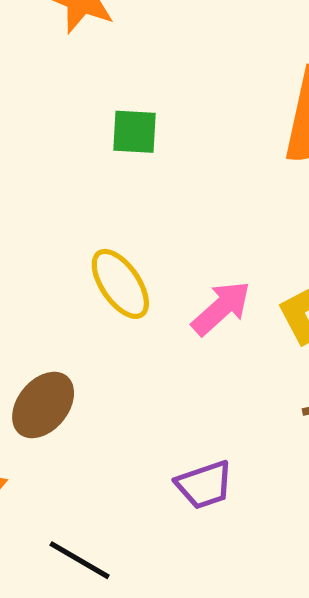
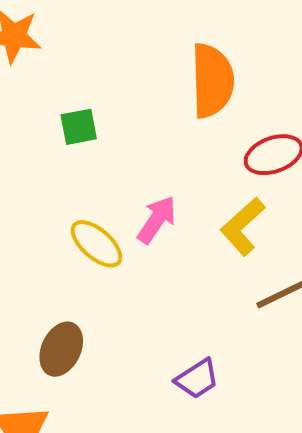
pink arrow: (221, 308) -> (157, 220), moved

